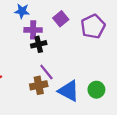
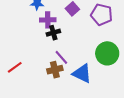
purple pentagon: (93, 26) -> (102, 15), turned -30
green circle: (96, 90) -> (107, 53), moved, size x1.5

